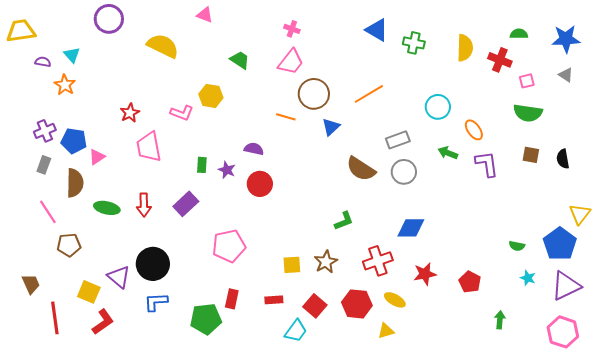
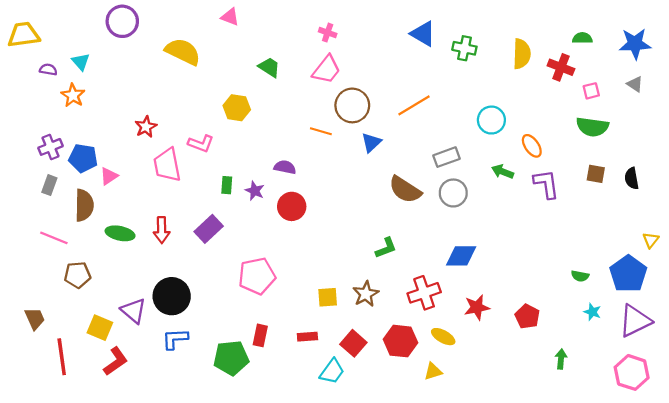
pink L-shape: (182, 113) -> (201, 144), moved
pink line: (48, 212) -> (54, 238), turned -35
yellow triangle: (580, 214) -> (651, 240), size x0.7

